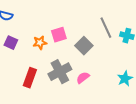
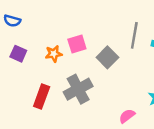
gray line: (106, 28) -> (134, 35), turned 35
pink semicircle: (83, 78) -> (127, 116), moved

